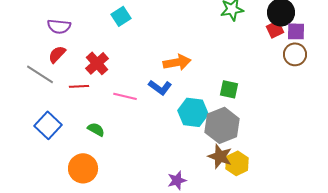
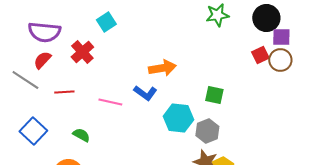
purple semicircle: (59, 26) -> (44, 32), size x1.4
red square: (275, 29) -> (260, 55), moved
red cross: (97, 63) -> (82, 52), moved
gray hexagon: (222, 125) -> (207, 131), size x0.7

